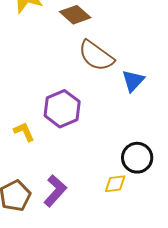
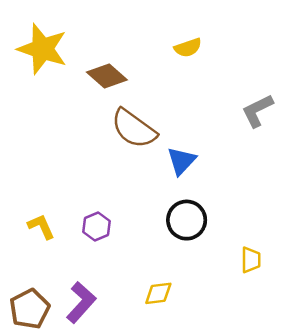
purple hexagon: (62, 109) -> (97, 226), moved, size x0.6
black circle: (137, 158) -> (187, 220), moved

